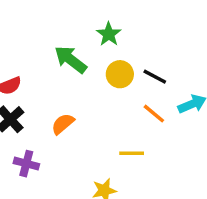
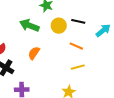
orange line: (154, 114) -> (76, 46), moved
orange semicircle: (63, 124) -> (34, 53), moved

